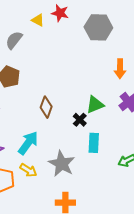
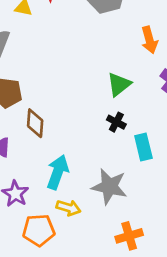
green triangle: (95, 105) -> (119, 84), moved
brown diamond: (46, 107) -> (35, 123), moved

